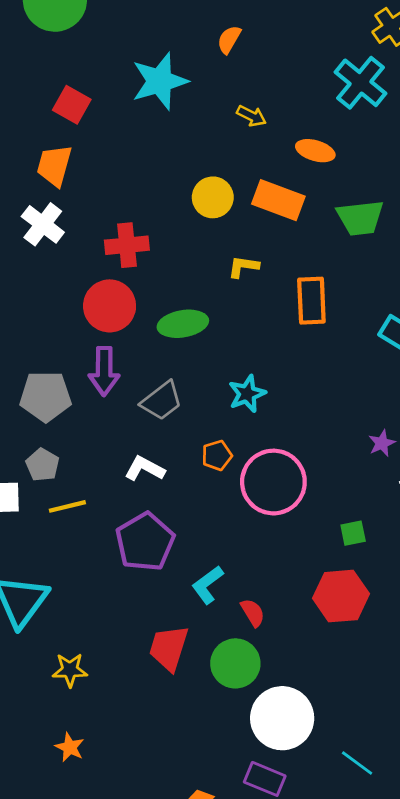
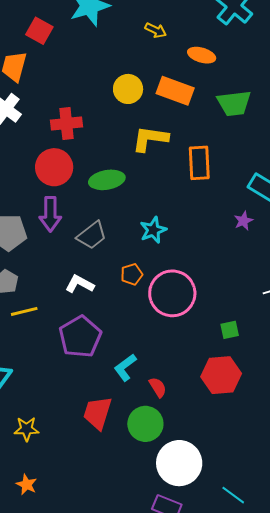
red square: (72, 105) -> (39, 31), moved
yellow L-shape: (243, 267) -> (150, 139), size x1.6
purple star: (382, 443) -> (243, 221), moved

